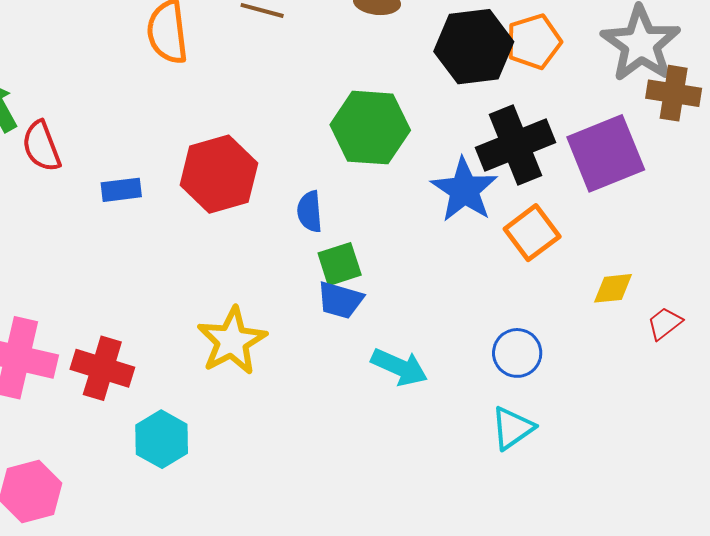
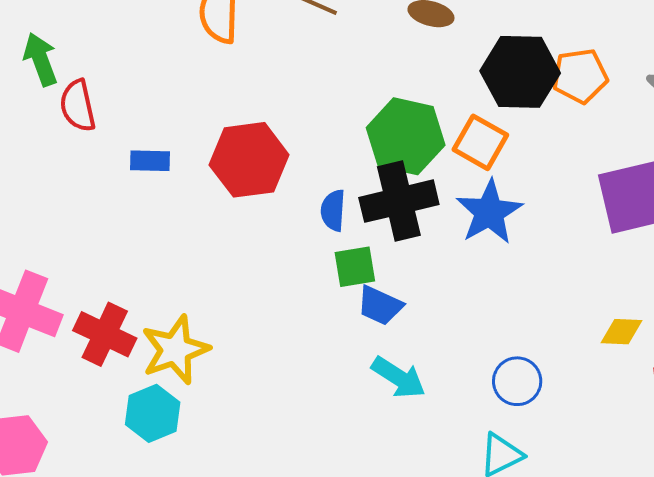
black cross: (516, 145) -> (399, 201), moved
orange square: (532, 233) -> (480, 142), moved, turned -32
blue trapezoid: (340, 300) -> (380, 305), moved
yellow star: (232, 341) -> (175, 350), moved

